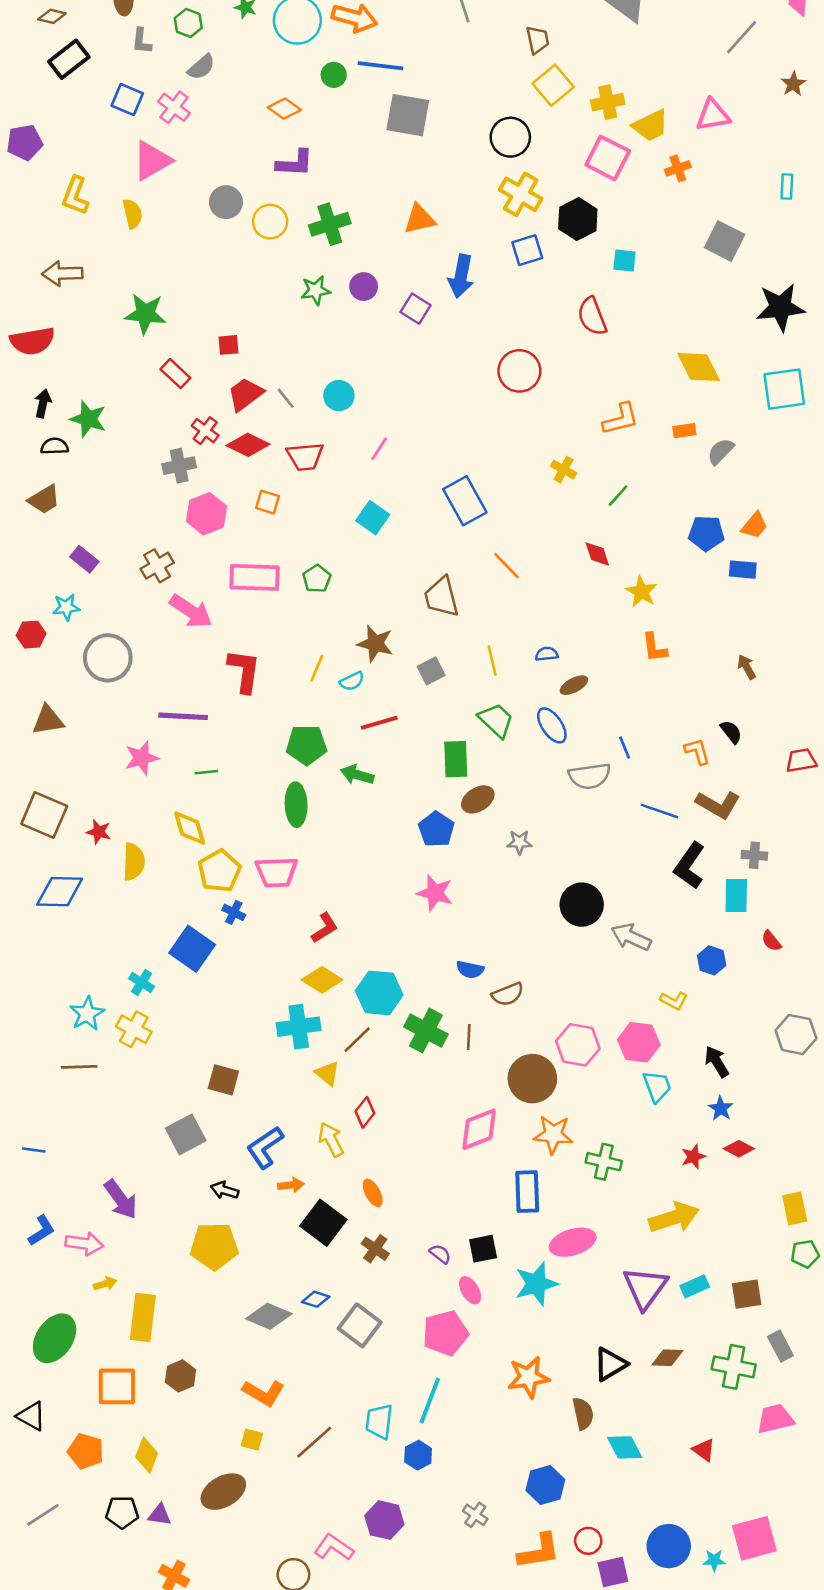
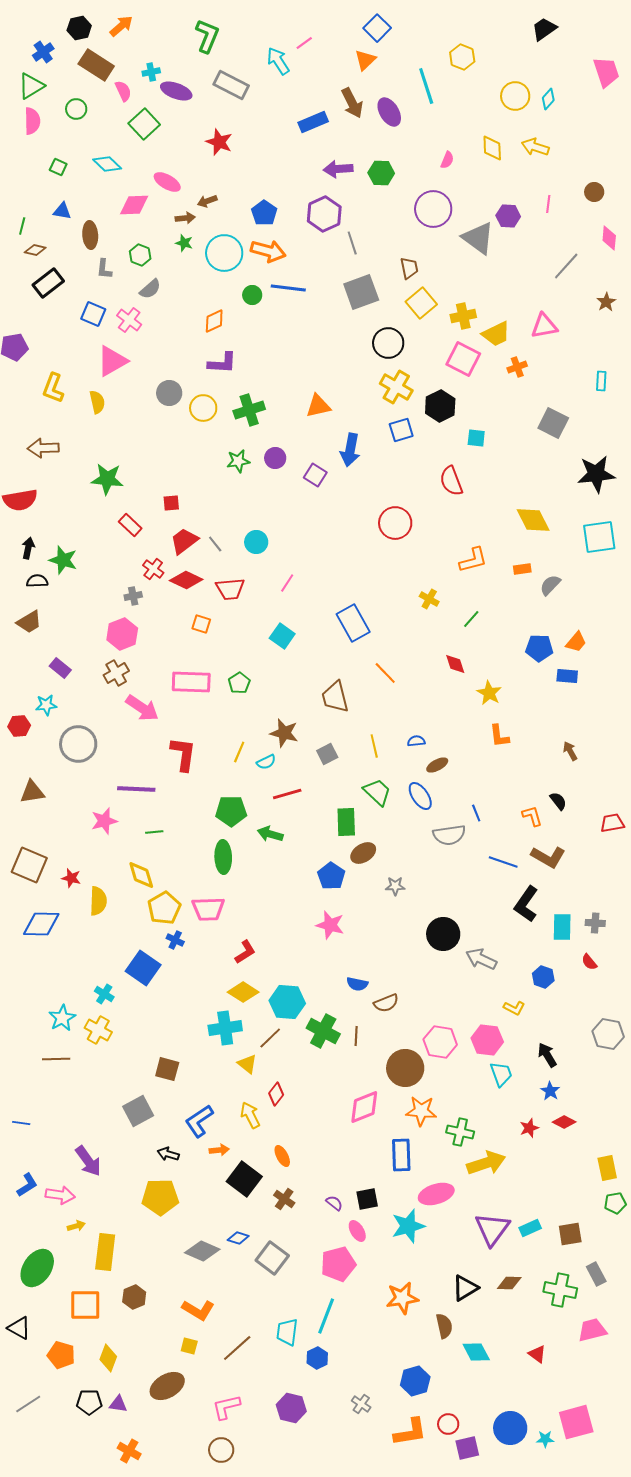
orange diamond: (284, 109) -> (214, 321), turned -60
gray square: (408, 115) -> (361, 292), moved, turned -30
gray cross: (179, 466) -> (133, 596), size x0.7
pink hexagon: (206, 514) -> (122, 634), moved
gray cross: (754, 855) -> (595, 923), moved
yellow arrow: (674, 1218) -> (486, 1163), moved
pink L-shape: (334, 1547) -> (226, 1407), moved, turned -48

